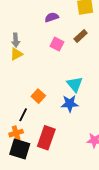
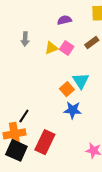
yellow triangle: (16, 54) -> (51, 48), moved
cyan triangle: (75, 84) -> (81, 81), moved
orange square: (38, 96) -> (67, 89), moved
orange cross: (16, 133) -> (15, 134), size x1.5

